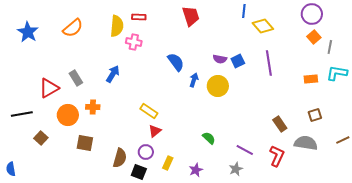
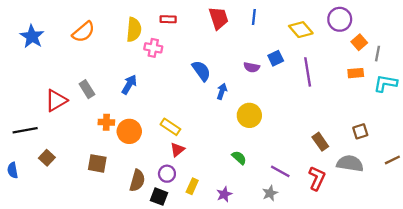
blue line: (244, 11) -> (254, 17), moved
purple circle: (312, 14) -> (340, 19), moved
red rectangle: (139, 17) -> (168, 19), moved
blue square: (238, 61) -> (276, 58), moved
orange rectangle: (311, 79) -> (356, 73), moved
yellow circle: (218, 86) -> (249, 115), moved
orange circle: (68, 115) -> (129, 131), moved
blue semicircle: (11, 169) -> (13, 170), moved

